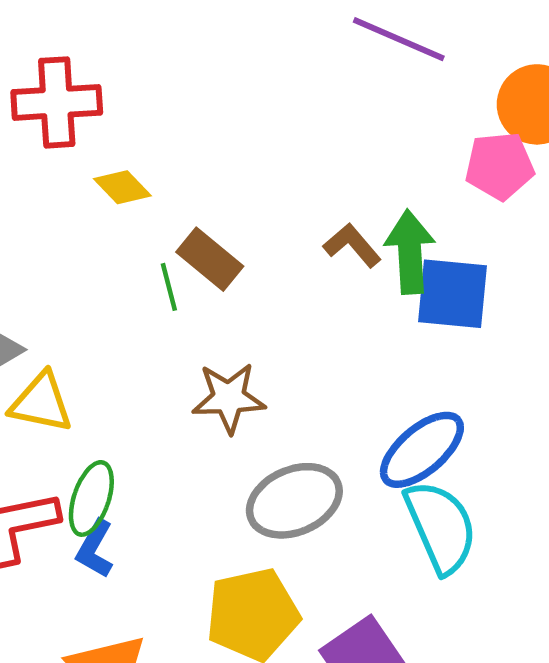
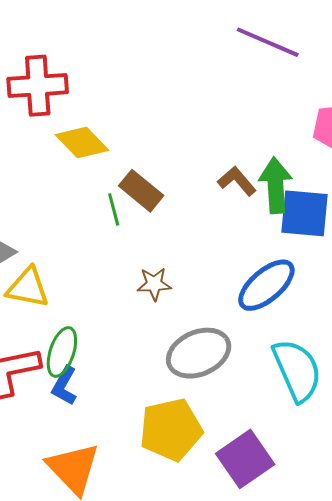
yellow diamond: (122, 187) -> (82, 142), size x1.4
brown star: (229, 398) -> (154, 284), size x0.7
blue ellipse: (422, 450) -> (266, 285), moved

